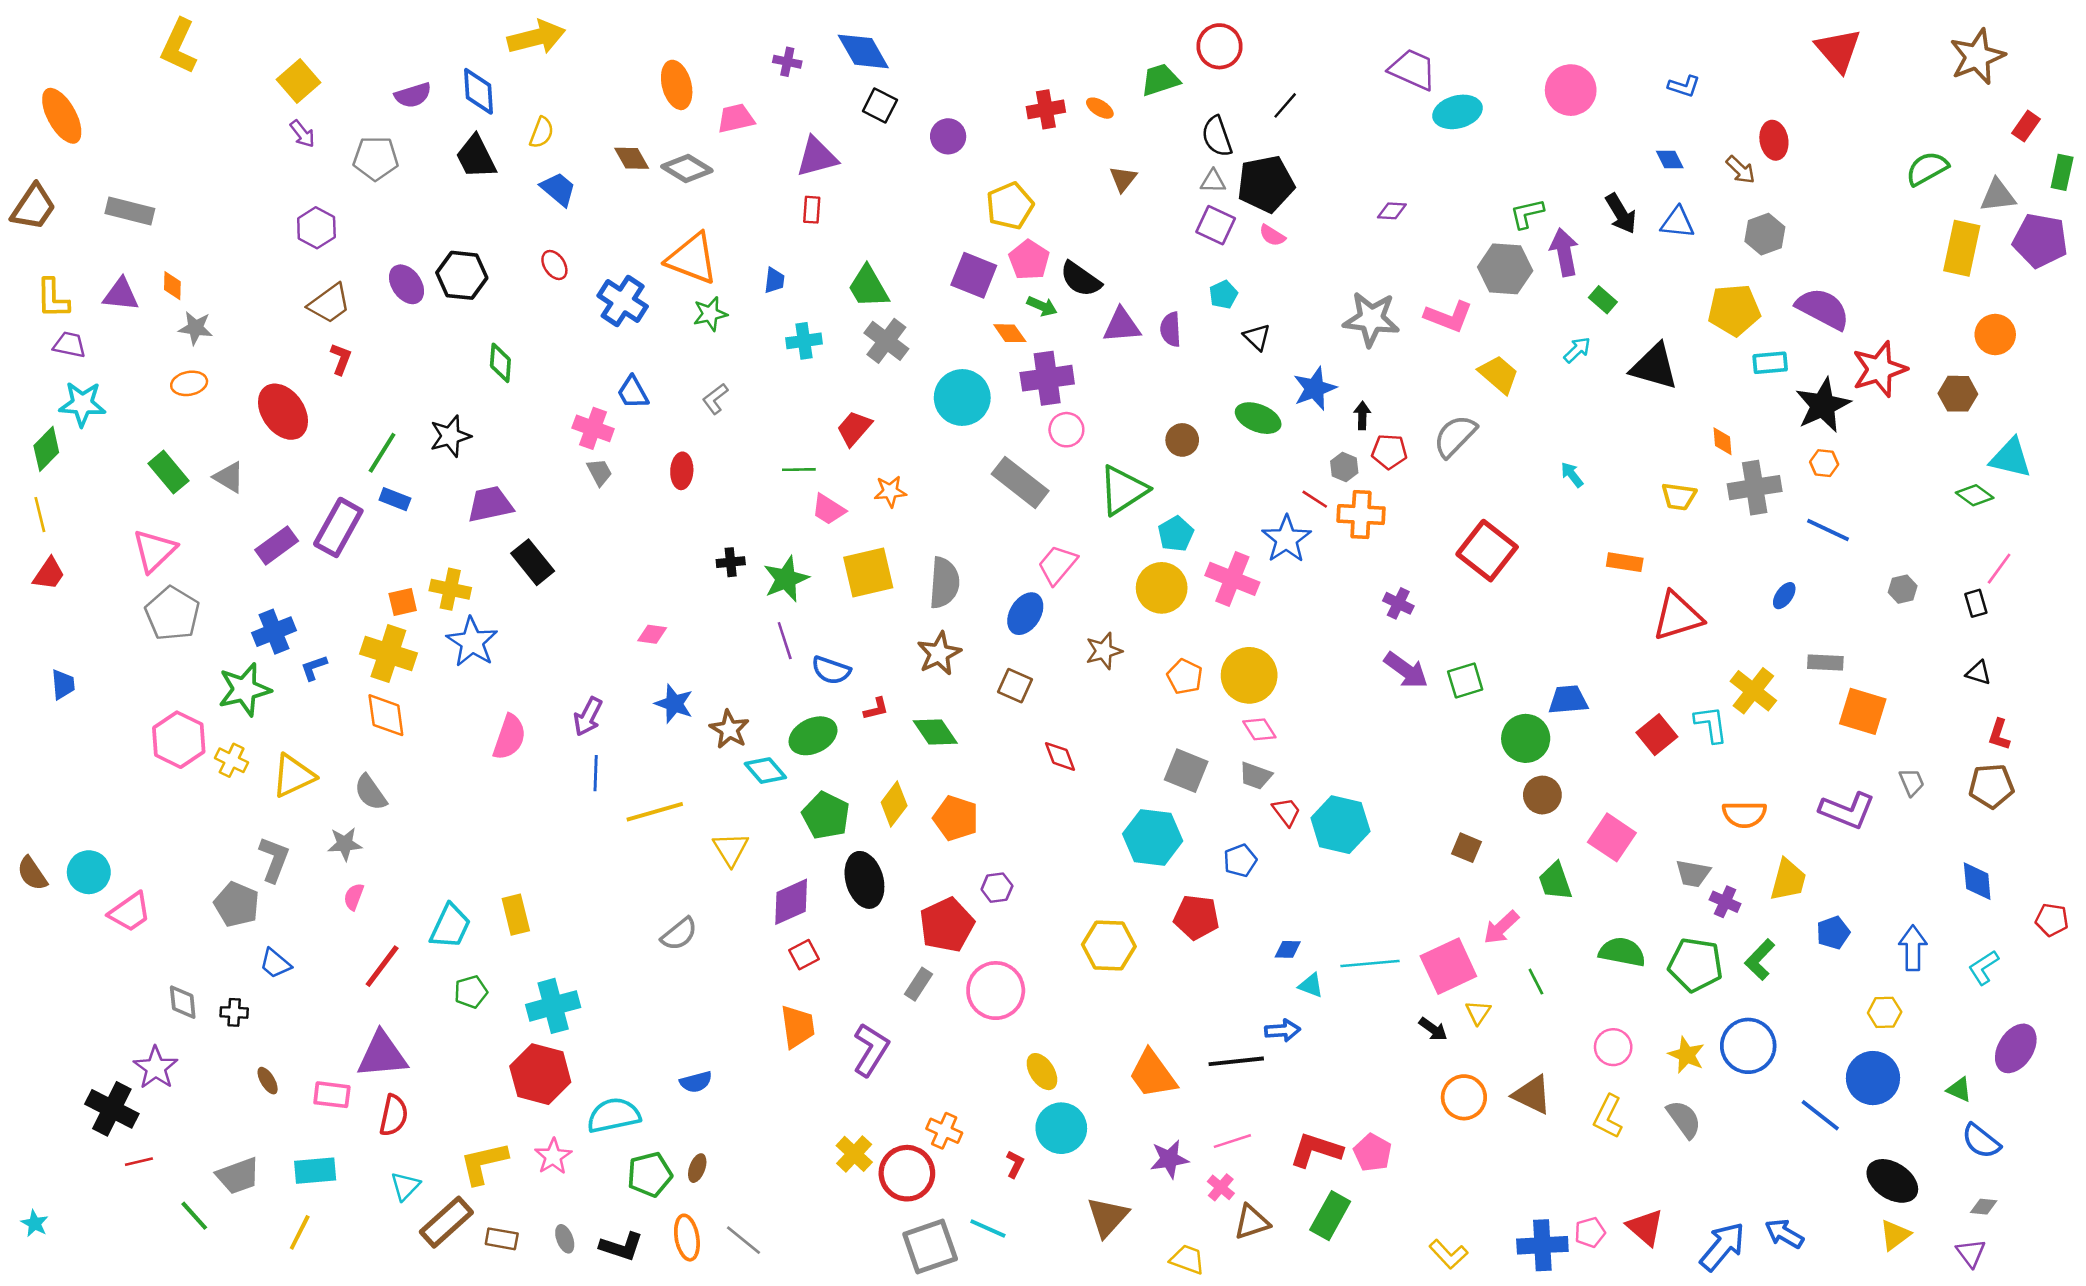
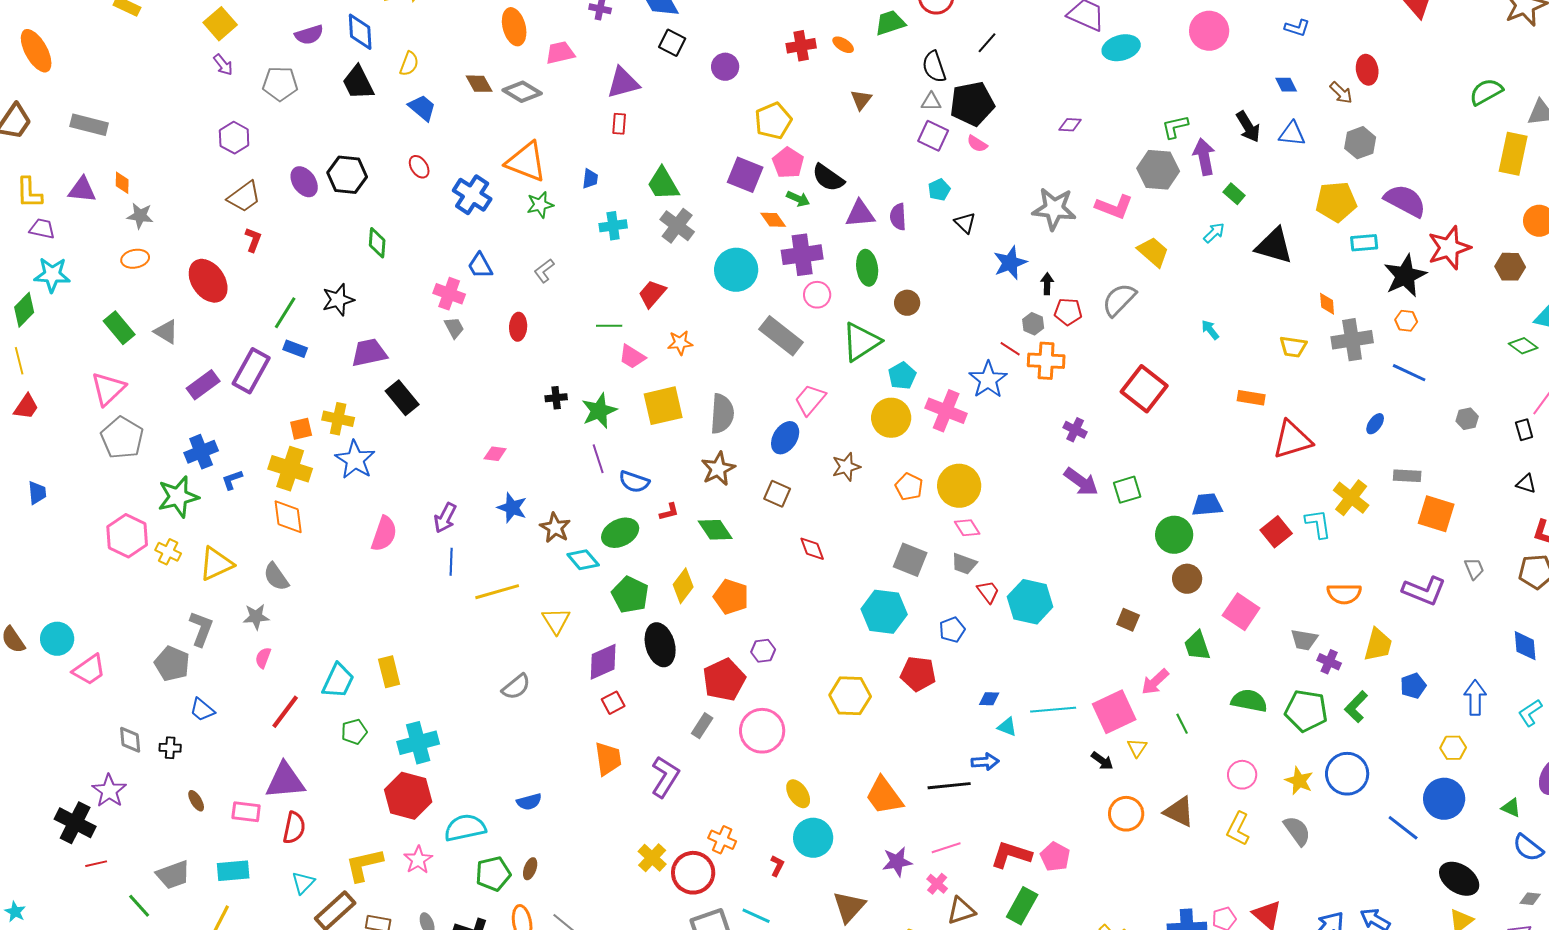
green ellipse: (1258, 418) -> (867, 268), moved, turned 60

